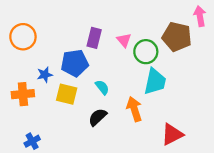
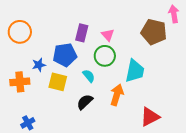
green circle: (146, 52) -> (105, 56), moved
orange arrow: (134, 109) -> (117, 95), turned 35

